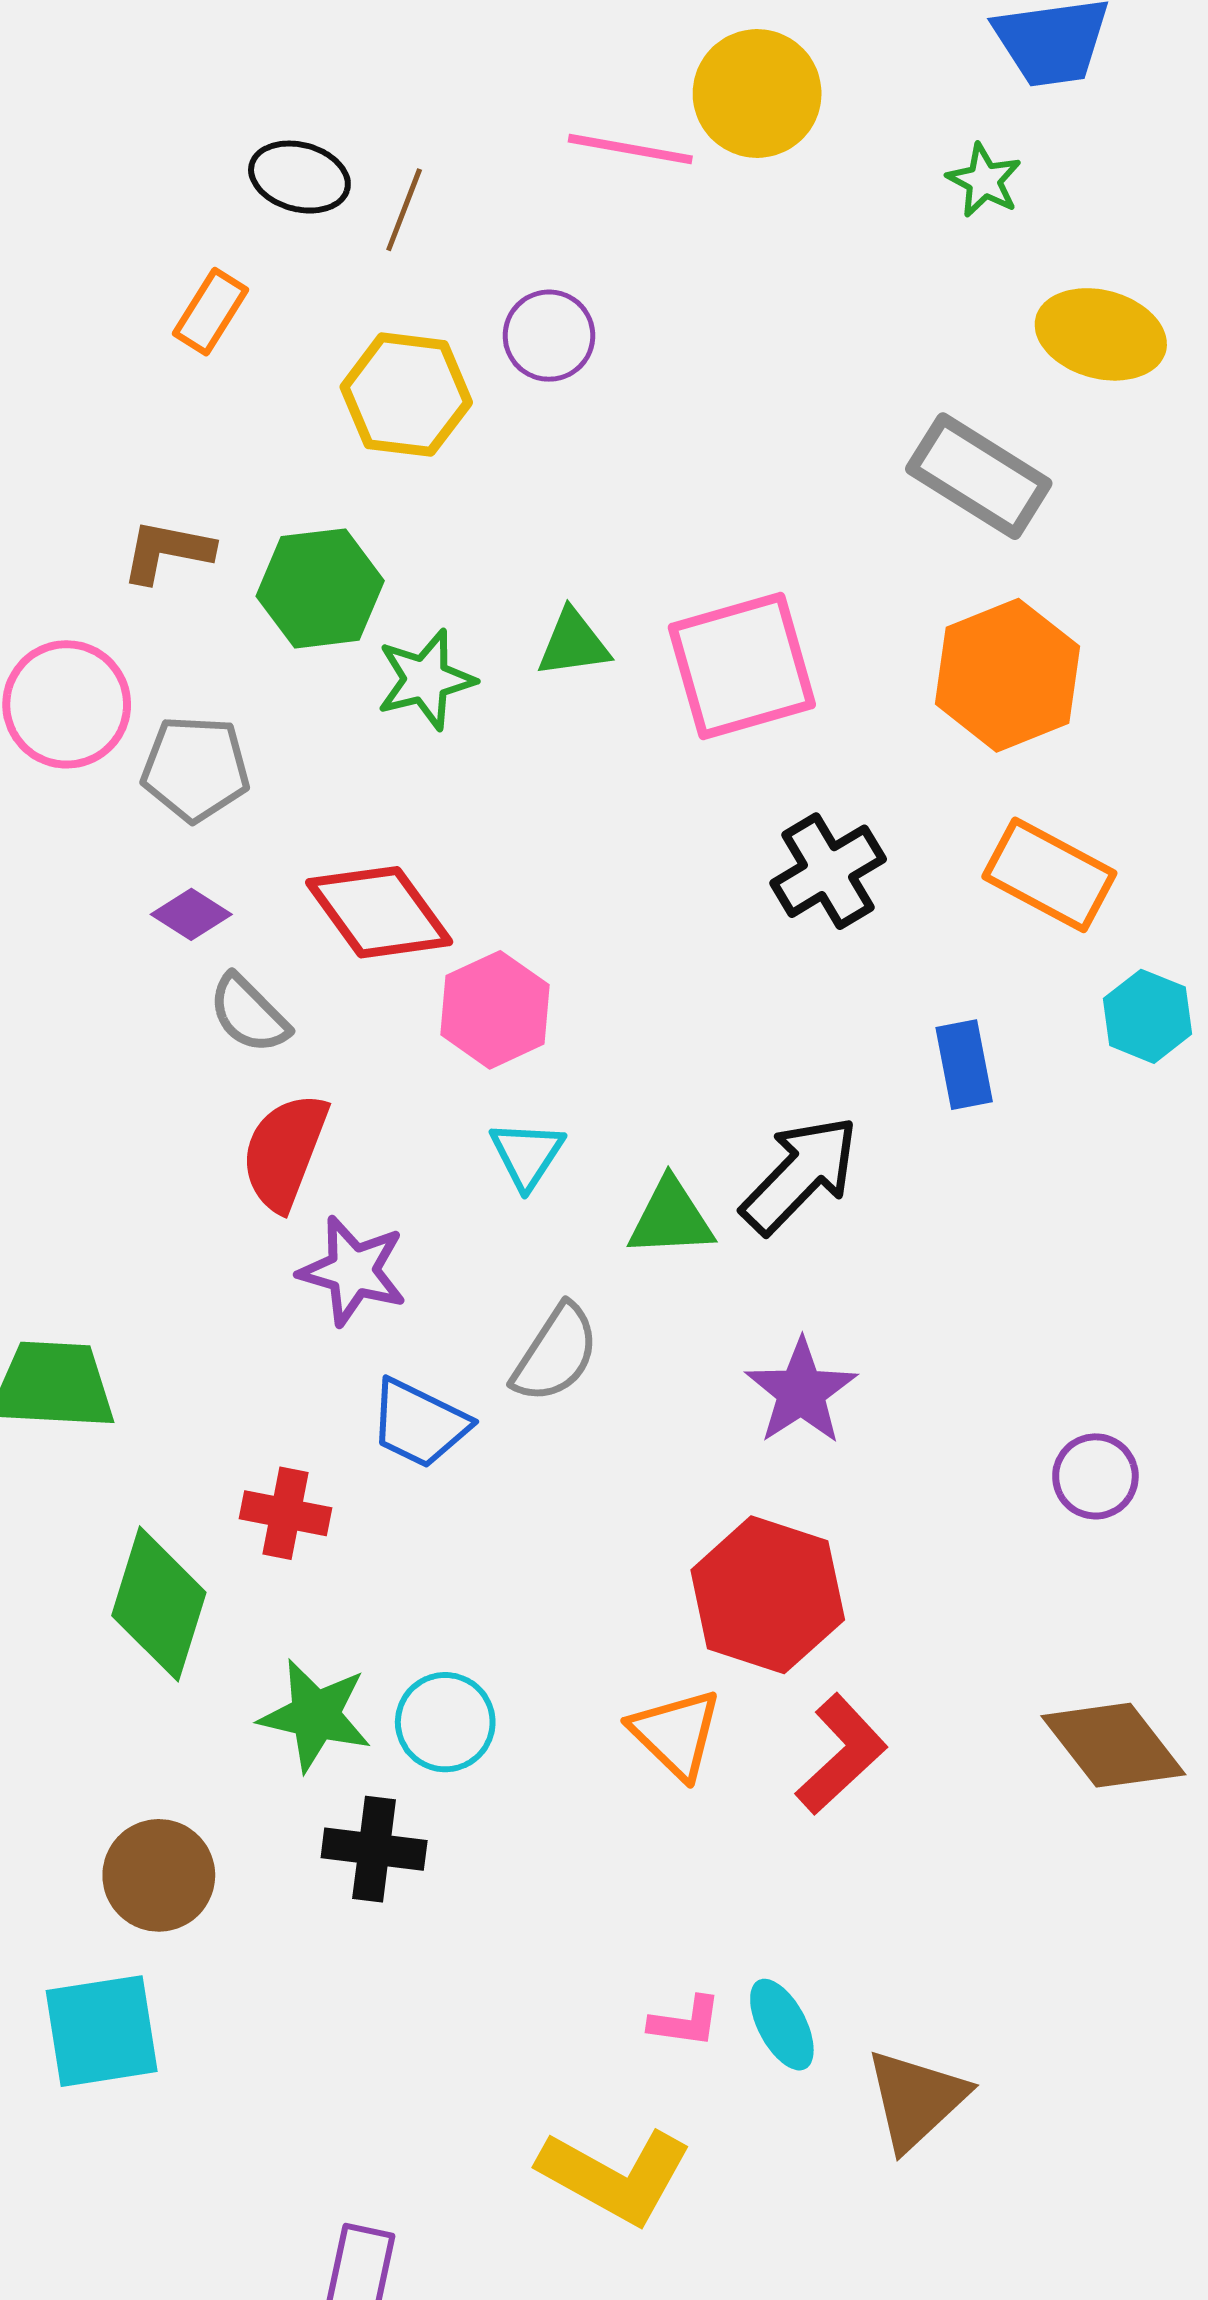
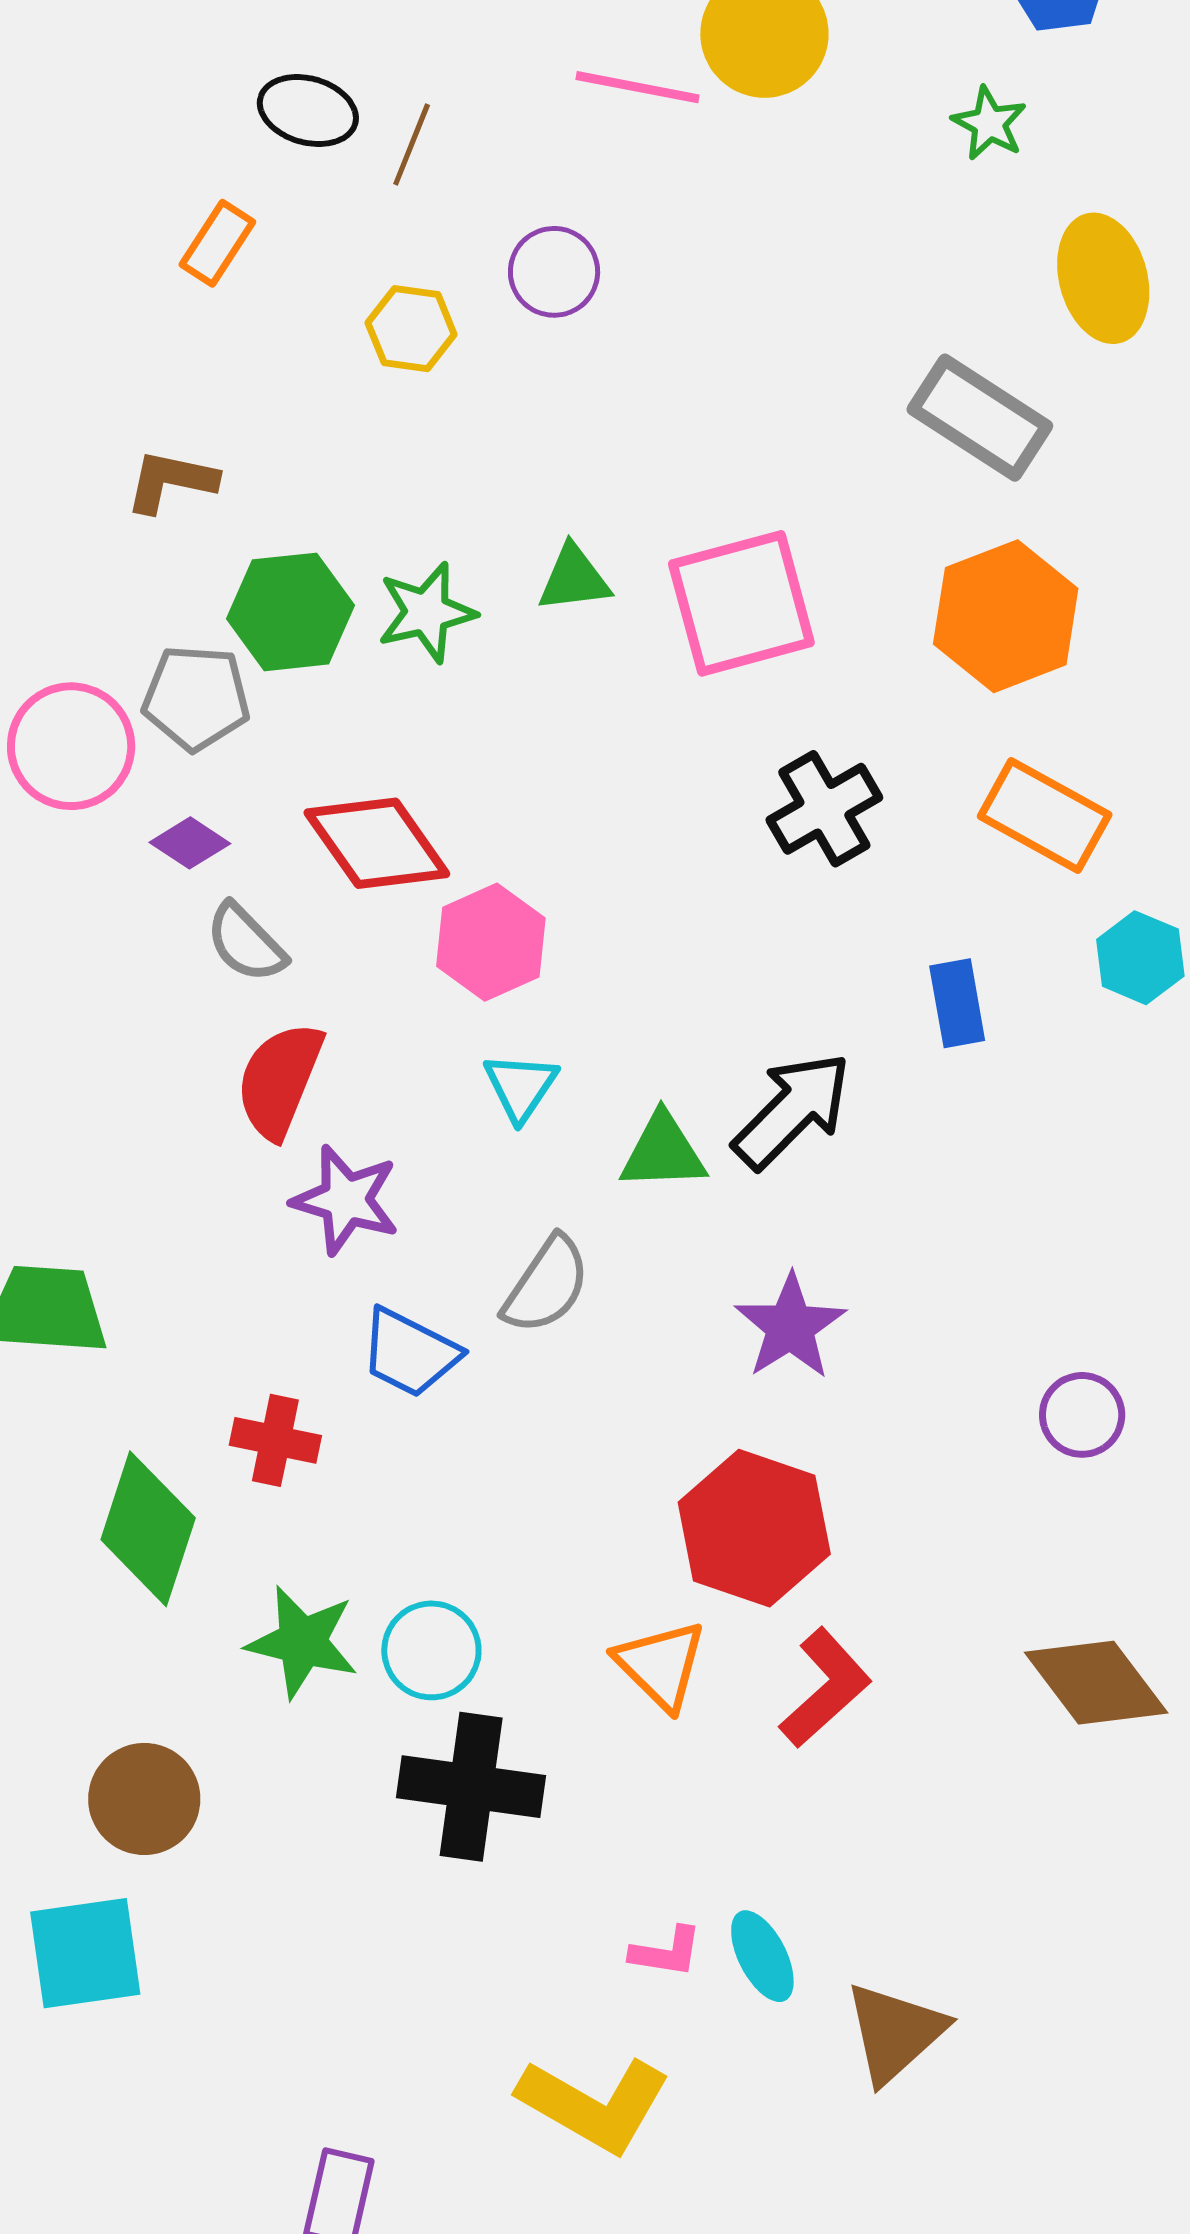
yellow ellipse: (1101, 334) -> (1103, 278), turned 59
yellow hexagon: (406, 395) -> (411, 329), size x0.7
green hexagon: (320, 588) -> (290, 612), moved
pink circle: (67, 704) -> (71, 746), moved
black cross: (374, 1849) -> (471, 1787), moved, size x1.4

